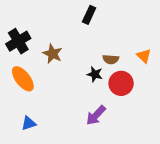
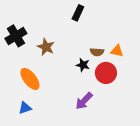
orange triangle: (144, 56) -> (117, 51), moved, turned -32
orange ellipse: (23, 79) -> (30, 79), moved

